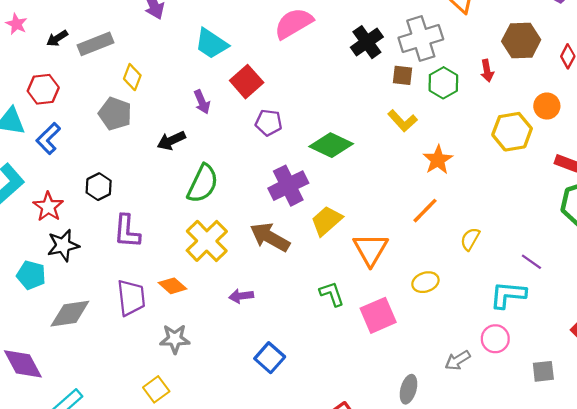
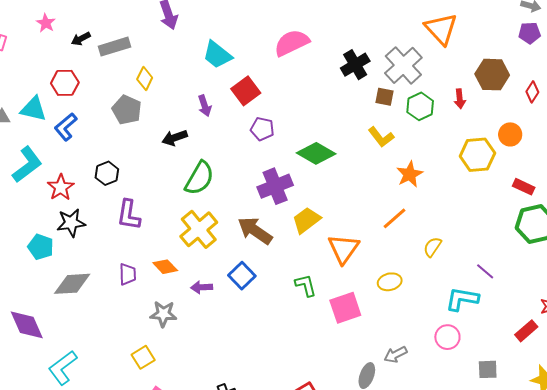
gray cross: (421, 38) -> (403, 65), turned -30
purple arrow: (241, 296) -> (202, 287), moved
purple trapezoid: (131, 298) -> (128, 274), size x0.7
blue square: (270, 358) -> (242, 276), moved
gray arrow: (458, 360) -> (396, 355), moved

